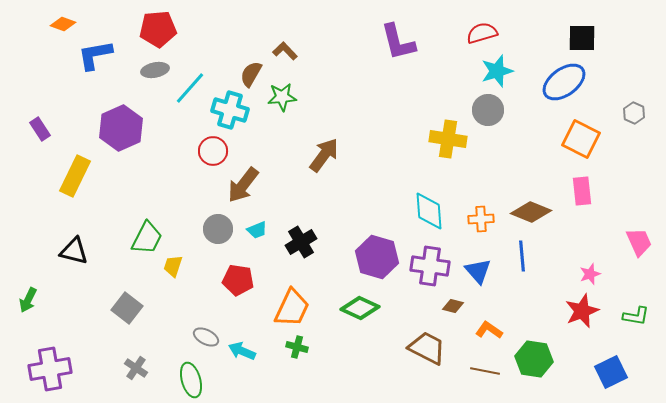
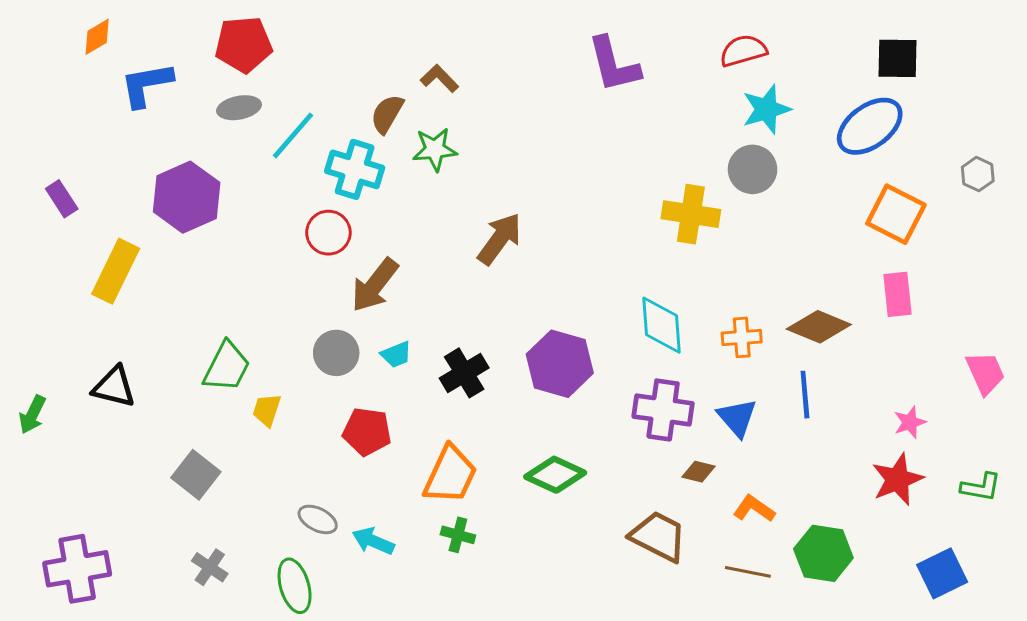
orange diamond: (63, 24) -> (97, 37), turned -50
purple hexagon: (377, 257) -> (560, 364), moved
green arrow: (28, 300) -> (32, 415), moved

